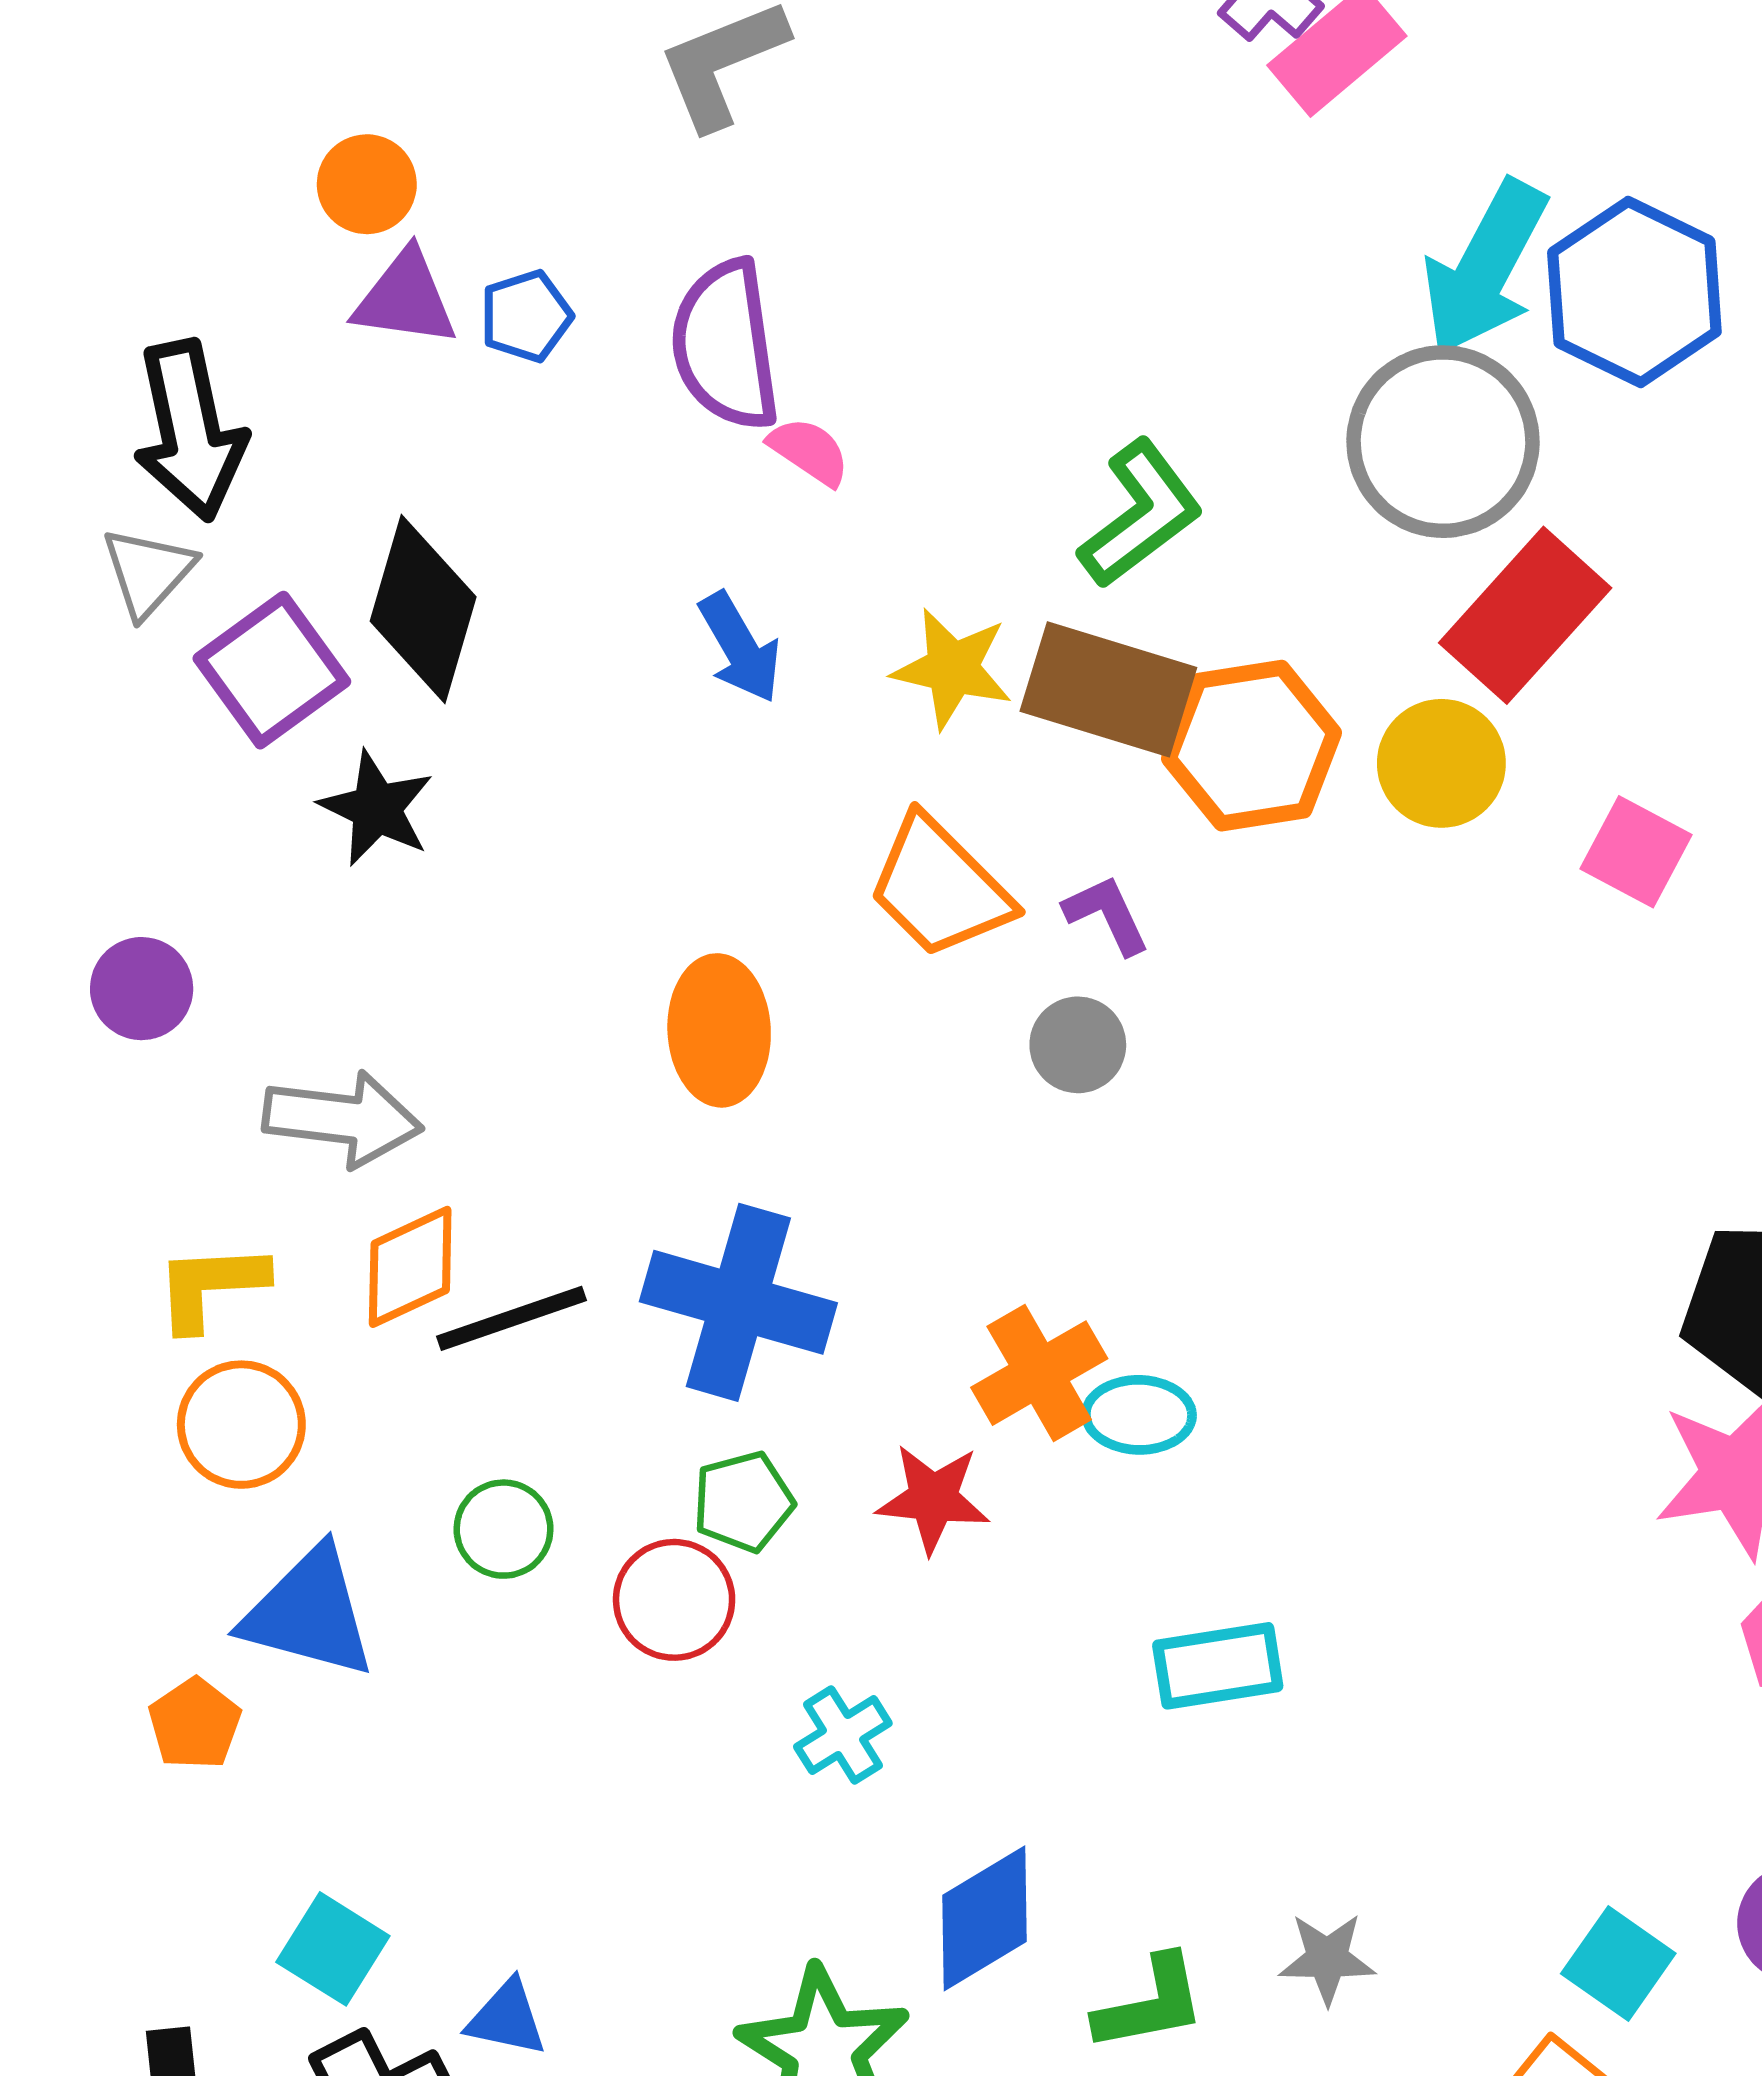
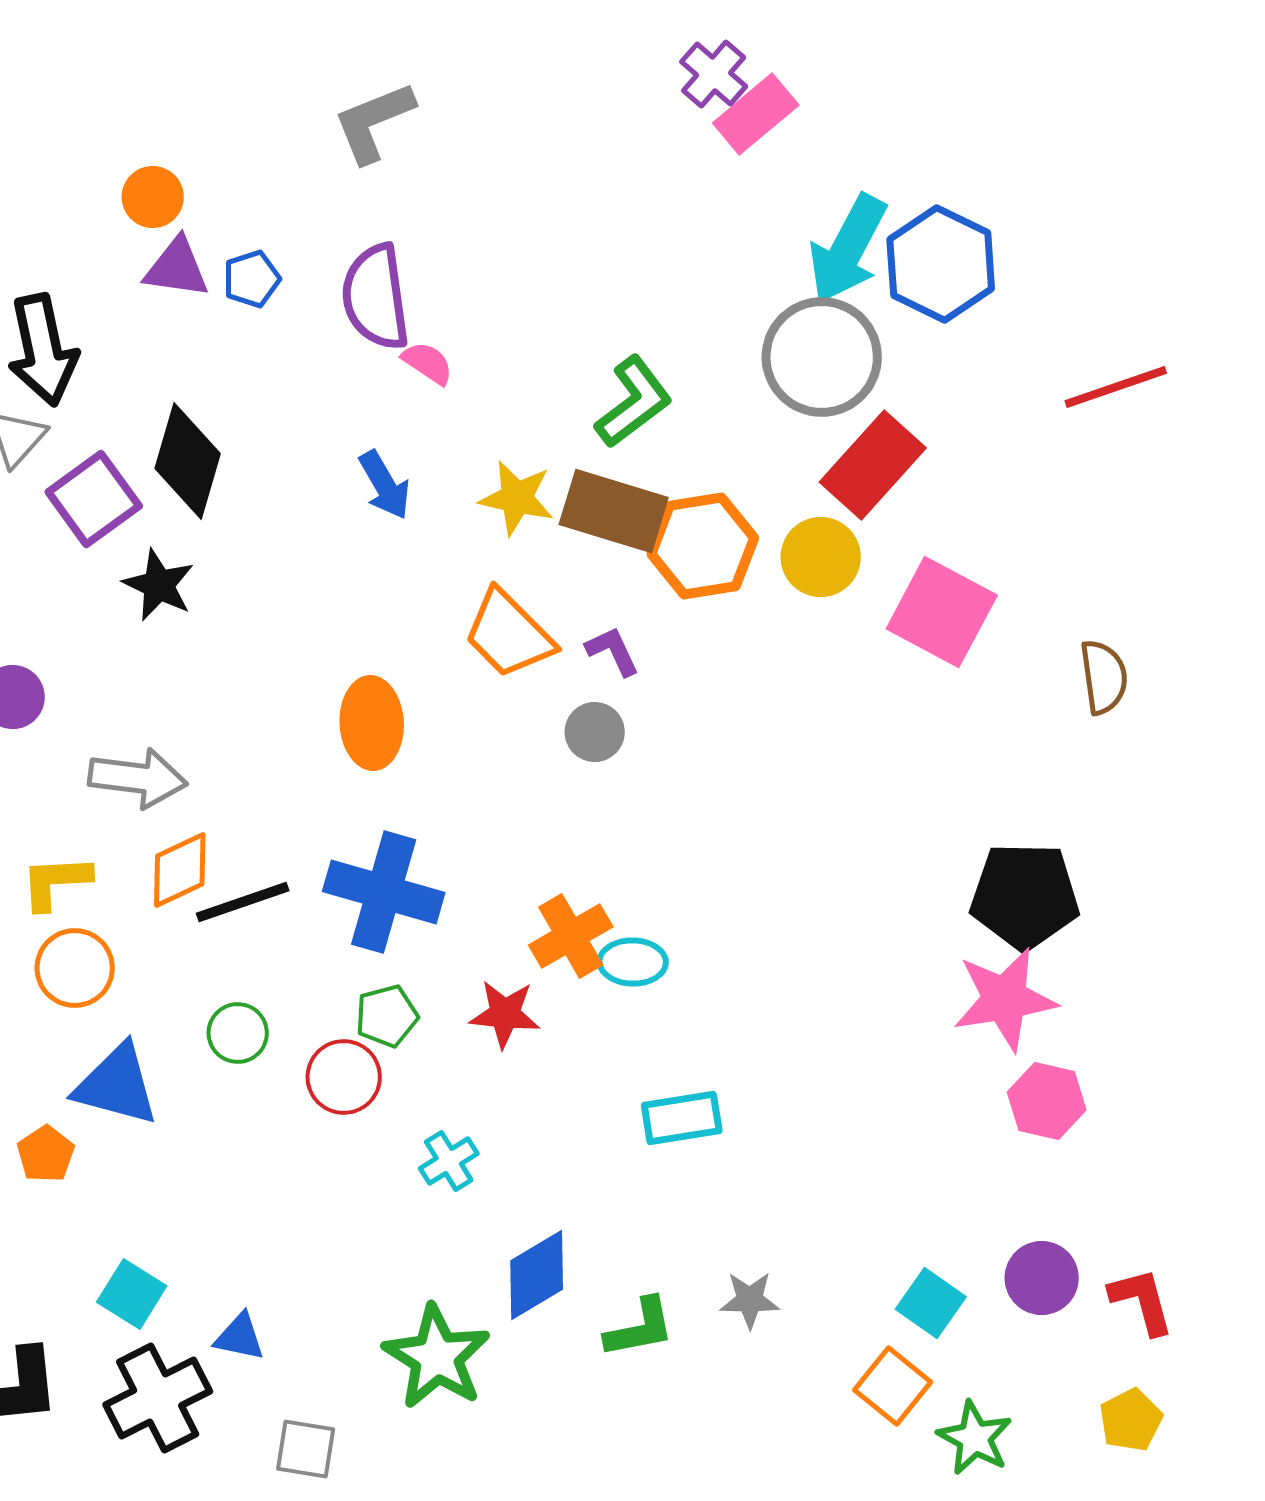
pink square: (1636, 852) -> (942, 612), size x1.6

